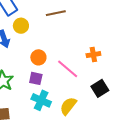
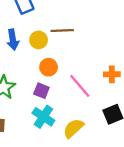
brown line: (56, 13) -> (62, 31), moved
yellow circle: (21, 26) -> (39, 40), moved

